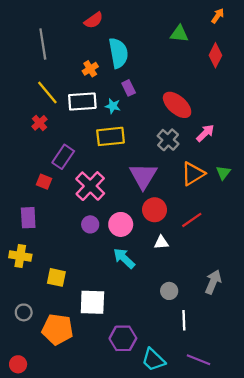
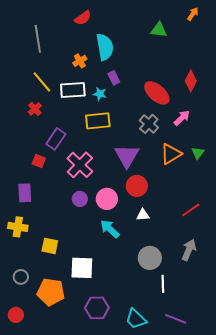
red diamond: (215, 55) -> (191, 81), moved
red line: (192, 220) -> (191, 210), moved
gray circle: (169, 291) -> (150, 258), size x1.5
purple hexagon: (123, 338) -> (97, 308), moved
red circle: (18, 364) -> (16, 315), moved

